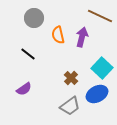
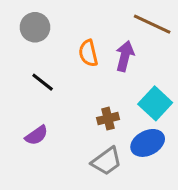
gray circle: (34, 18) -> (35, 27), moved
brown cross: (71, 78) -> (108, 119), turned 32

